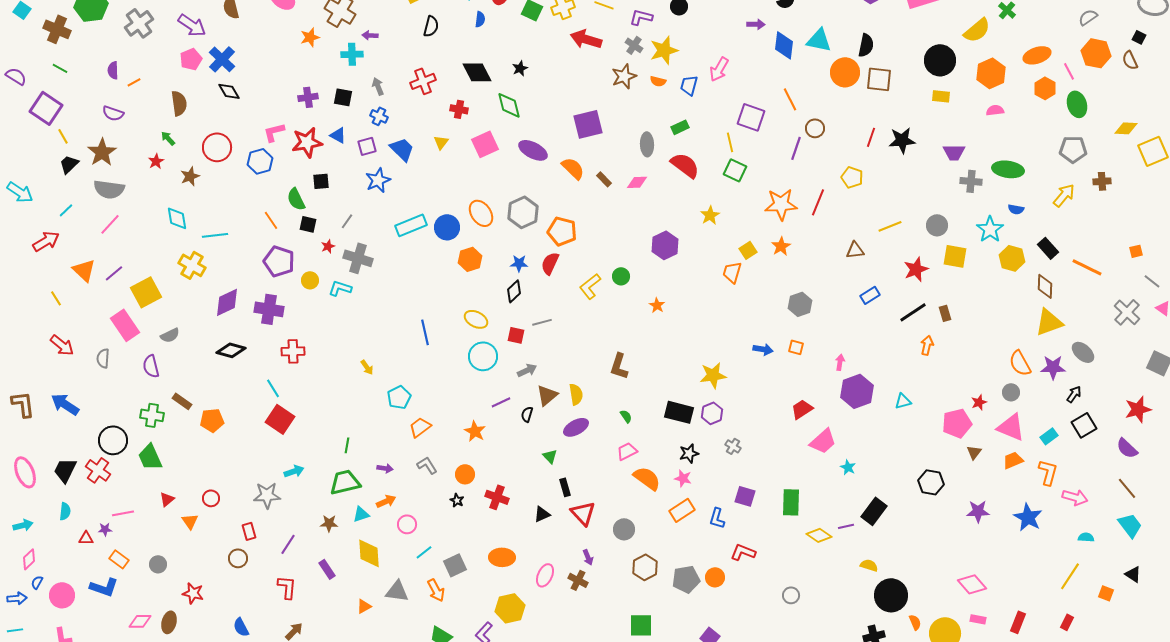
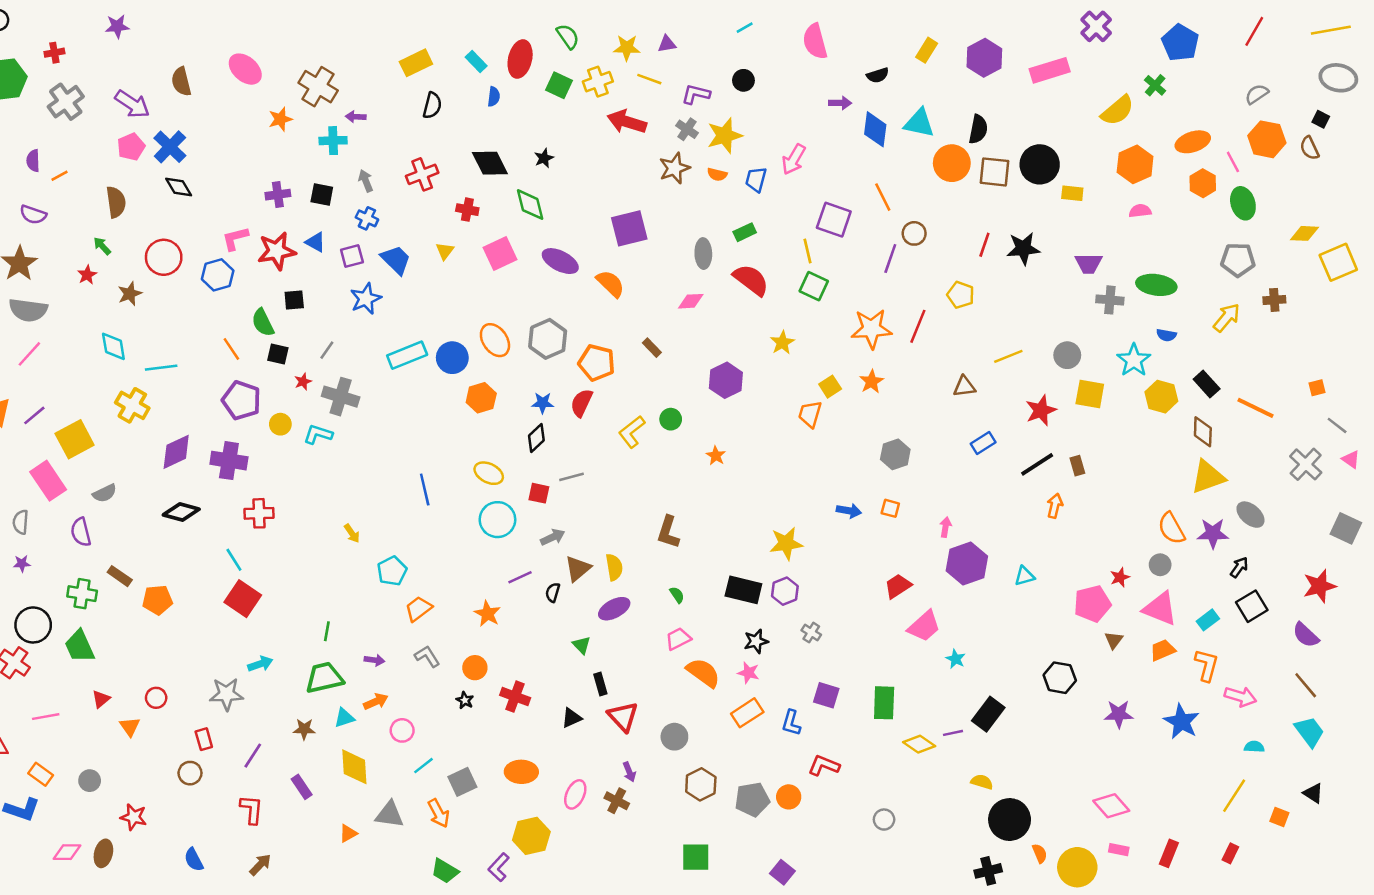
black circle: (940, 60) -> (1040, 164), moved
brown rectangle: (604, 179) -> (652, 348), moved
purple star: (105, 529) -> (22, 563), moved

